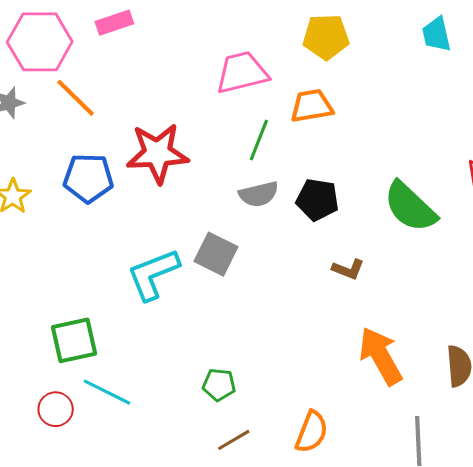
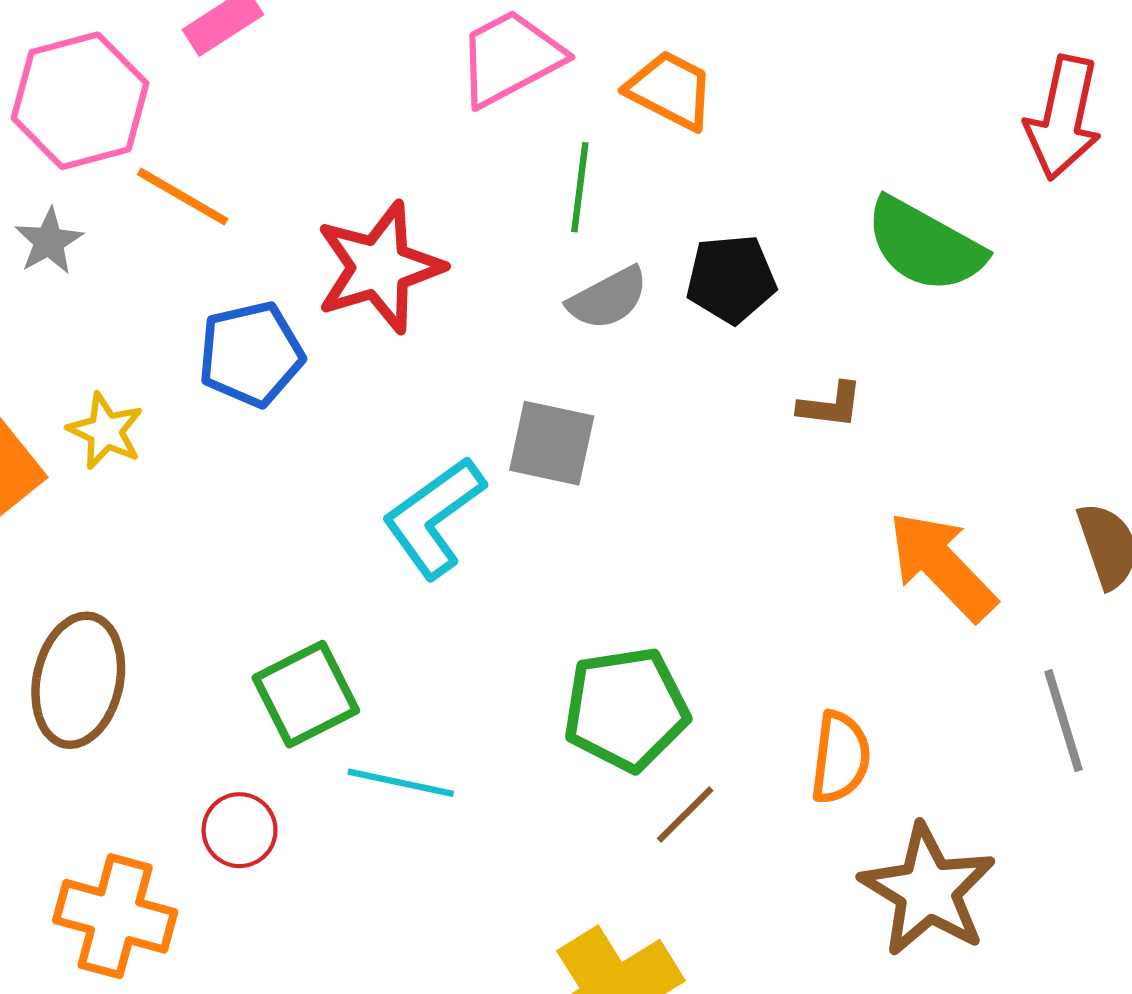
orange trapezoid: (312, 106) -> (670, 90), turned 51
green pentagon: (219, 385) -> (626, 709), size x1.8
red circle: (56, 409) -> (240, 830), moved

